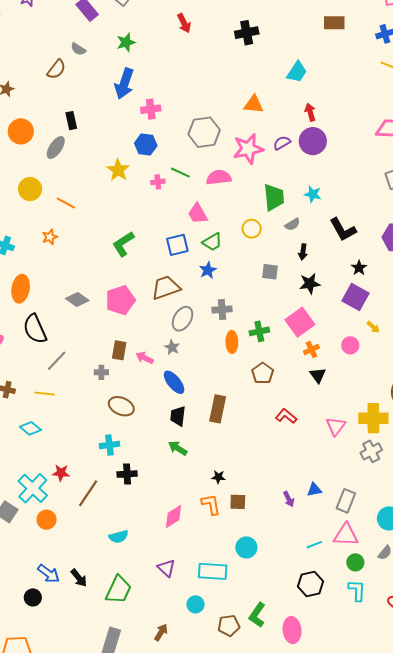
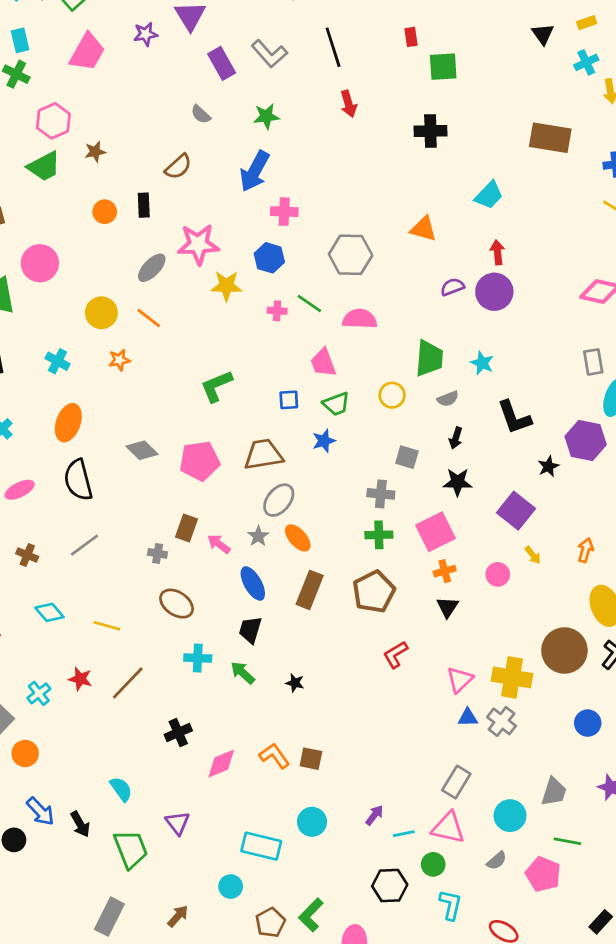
brown rectangle: (334, 23) -> (550, 138), size x1.4
brown semicircle: (56, 69) -> (178, 167), moved
black rectangle: (71, 121) -> (144, 205), moved
orange circle: (21, 131) -> (105, 212), size x0.7
gray ellipse: (56, 147) -> (152, 268), moved
pink star: (248, 149) -> (198, 244), moved
yellow star: (118, 170) -> (226, 286), turned 30
yellow circle: (30, 189) -> (101, 313), moved
blue square: (177, 245) -> (289, 400), size x0.7
black star: (359, 268) -> (548, 466), moved
gray cross: (222, 309) -> (381, 494), moved
orange ellipse: (232, 342) -> (298, 538), moved, turned -50
gray line: (57, 361) -> (85, 545), moved
brown pentagon: (263, 373) -> (374, 592), size x1.4
yellow line: (44, 394) -> (107, 626), moved
brown rectangle: (218, 409) -> (310, 590), moved
red L-shape: (286, 416) -> (395, 655), turned -80
cyan cross: (109, 445) -> (198, 658), moved
gray cross: (371, 451) -> (502, 721), turned -35
black cross: (127, 474) -> (178, 733), moved, turned -30
black star: (218, 477) -> (295, 683), moved
cyan cross: (33, 488) -> (39, 693), size x0.6
blue triangle: (314, 490) -> (468, 718), moved
brown line: (88, 493) -> (128, 683), moved
purple arrow: (289, 499) -> (374, 815), moved, turned -126
orange L-shape: (211, 504) -> (274, 756), turned -35
orange circle: (47, 520) -> (25, 753), moved
cyan semicircle: (119, 537) -> (121, 789), moved, turned -120
green circle: (355, 562) -> (433, 864), moved
purple triangle: (166, 568) -> (178, 823), moved
green trapezoid: (119, 590) -> (131, 849), turned -56
brown pentagon: (229, 626) -> (270, 923), turned -30

